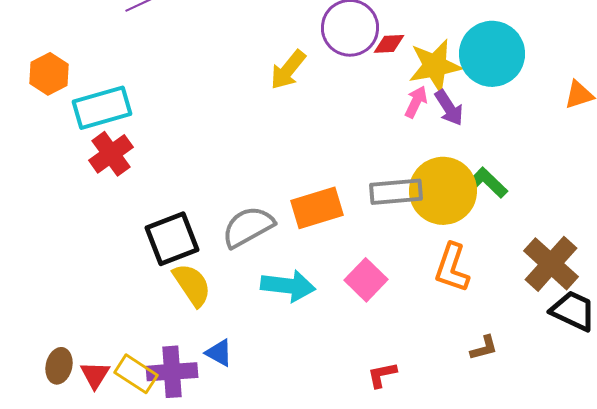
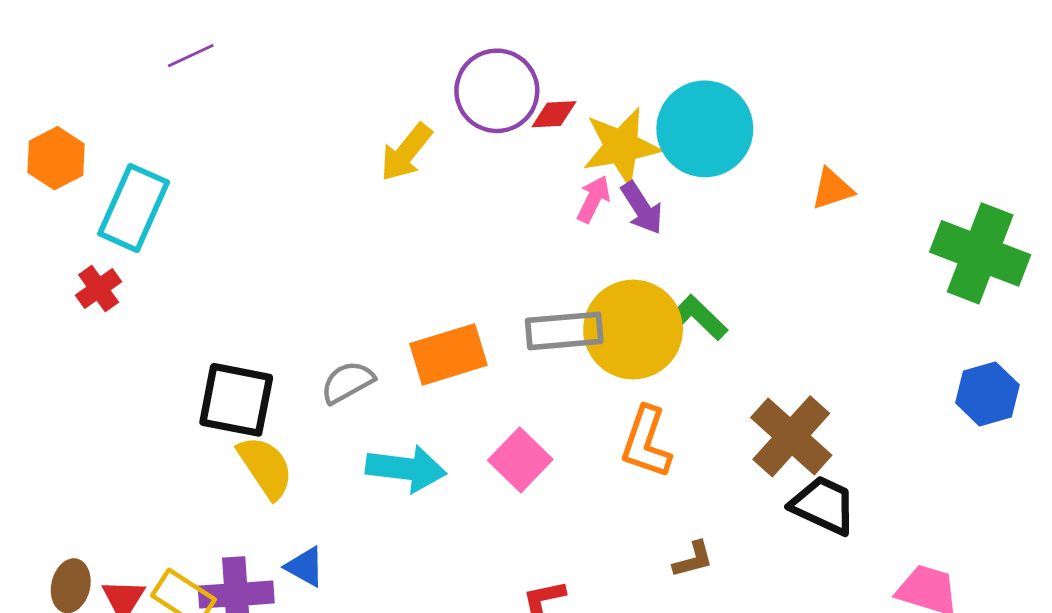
cyan rectangle: (102, 108) -> (134, 208), turned -50
red cross: (111, 154) -> (99, 289), moved, size x0.7
gray semicircle: (248, 227) -> (347, 382), size x0.7
black square: (172, 239) -> (236, 400), turned 32

